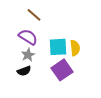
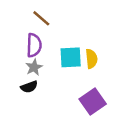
purple semicircle: (28, 37) -> (34, 45), turned 60
purple square: (62, 70) -> (93, 101), moved

